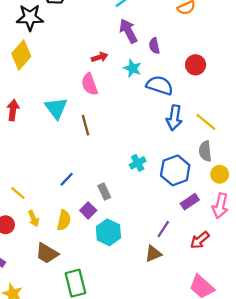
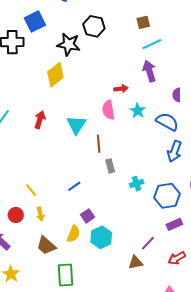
purple semicircle: (154, 46) -> (177, 95), moved
cyan star: (132, 68) -> (138, 111), moved
gray rectangle: (104, 191) -> (110, 166), moved
yellow semicircle: (64, 220) -> (73, 234), moved

